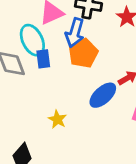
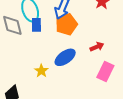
blue ellipse: (103, 95) -> (65, 57), moved

